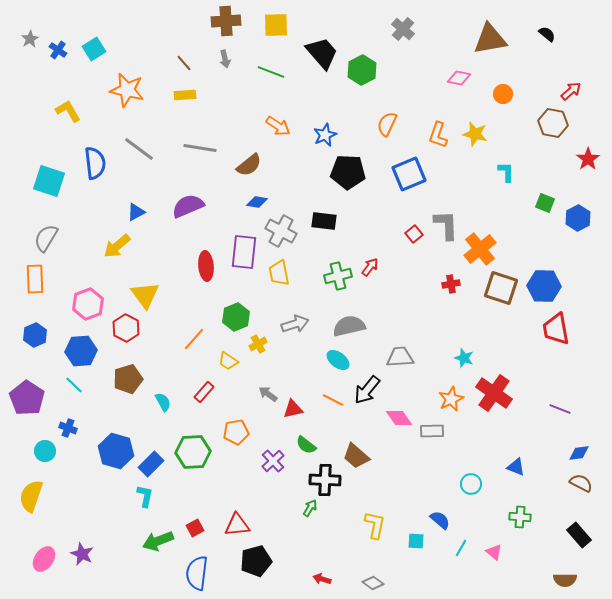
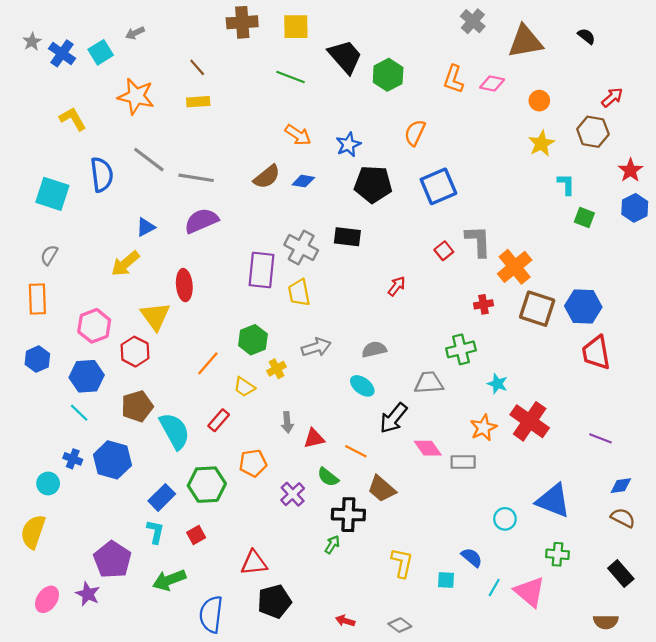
gray cross: (403, 29) -> (473, 21), moved
blue cross: (58, 50) -> (62, 53), size x1.4
gray arrow: (225, 59) -> (135, 33), moved, turned 78
yellow star: (475, 134) -> (541, 144), moved, turned 30
orange L-shape: (438, 135) -> (453, 79), moved
gray line: (200, 148) -> (196, 178), moved
cyan L-shape: (506, 172) -> (566, 184), moved
blue diamond: (257, 202) -> (303, 181), moved
blue hexagon: (578, 218) -> (635, 208), moved
gray semicircle: (46, 238) -> (49, 255), size x0.7
red ellipse: (206, 266) -> (184, 285), moved
green cross: (338, 276) -> (461, 349), moved
gray semicircle: (349, 326) -> (374, 349), size x0.7
gray arrow: (268, 394) -> (287, 422), turned -132
purple pentagon: (27, 398) -> (112, 560), moved
orange line: (333, 400) -> (356, 451), moved
cyan semicircle: (163, 402) -> (175, 431), size x1.8
blue hexagon: (116, 451) -> (112, 460), moved
blue triangle: (516, 467) -> (553, 501), size x1.8
red square: (195, 528) -> (196, 535), moved
pink triangle: (494, 552) -> (530, 592), size x1.8

